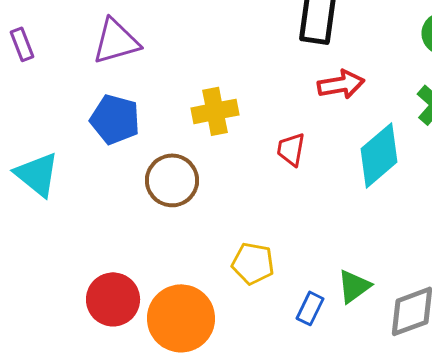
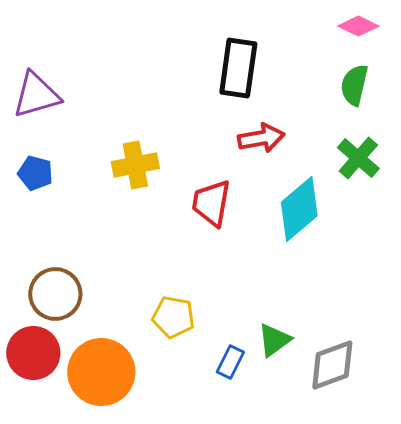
blue pentagon: (115, 119) -> (35, 173), size x0.7
red trapezoid: (291, 149) -> (211, 203), size x1.4
brown circle: (172, 180) -> (55, 294), moved

